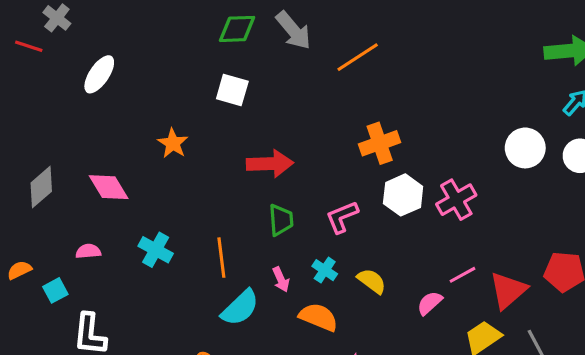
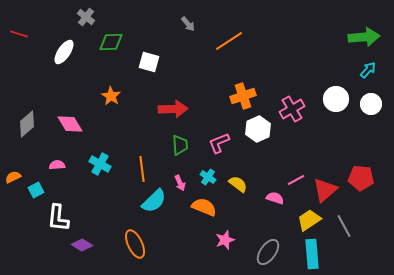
gray cross: (57, 18) -> (86, 17), moved
green diamond: (237, 29) -> (111, 42), moved
gray arrow: (293, 30) -> (188, 24), size x0.6
pink cross: (456, 200) -> (292, 109), moved
pink semicircle: (430, 303) -> (275, 198), turned 60

